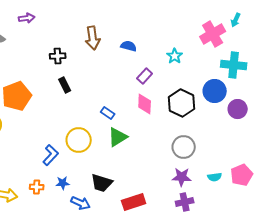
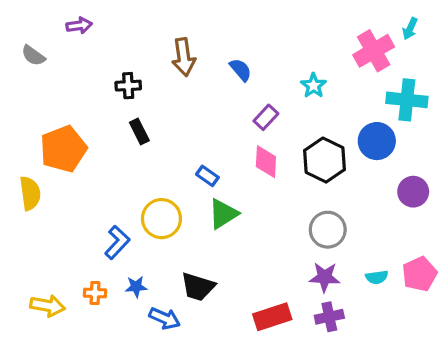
blue semicircle: (129, 46) -> (241, 70), turned 35
purple circle: (238, 109) -> (413, 192), moved
red rectangle: (134, 202) -> (272, 317), moved

